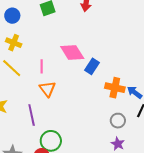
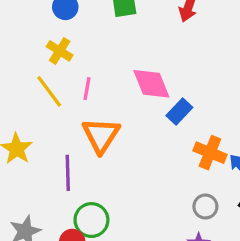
pink line: (42, 66) -> (87, 89), moved
orange triangle: (47, 89) -> (101, 135), size x1.4

